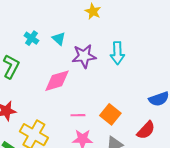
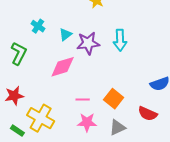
cyan triangle: (59, 39) -> (66, 34), moved, turned 40
red semicircle: (146, 130) -> (148, 114), turned 72

